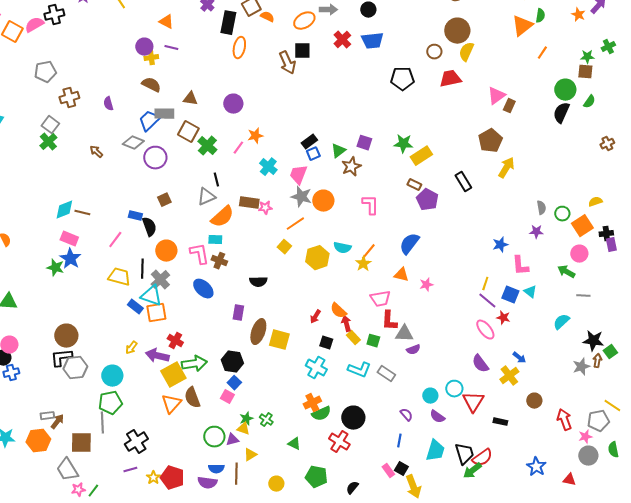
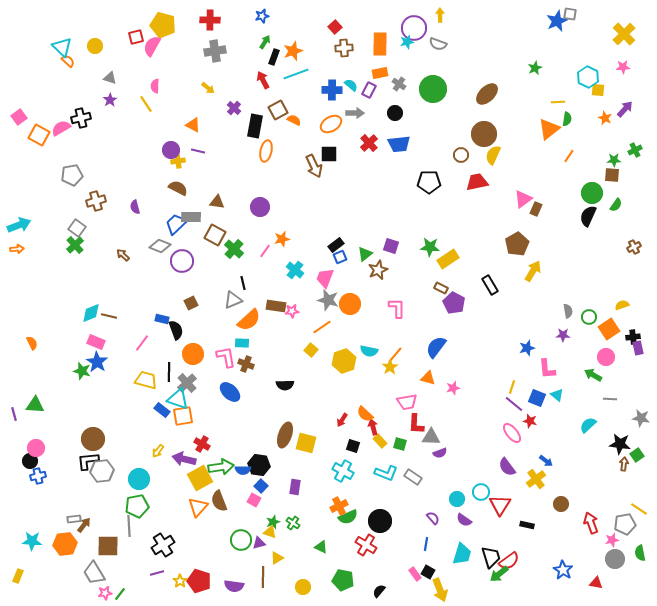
purple rectangle: (238, 313) -> (295, 487), moved
gray star: (581, 367) -> (641, 418), moved, turned 30
blue semicircle: (216, 469) -> (243, 470), moved

